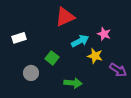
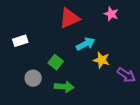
pink star: (104, 34) -> (111, 14), moved
green arrow: (73, 83) -> (64, 87), moved

